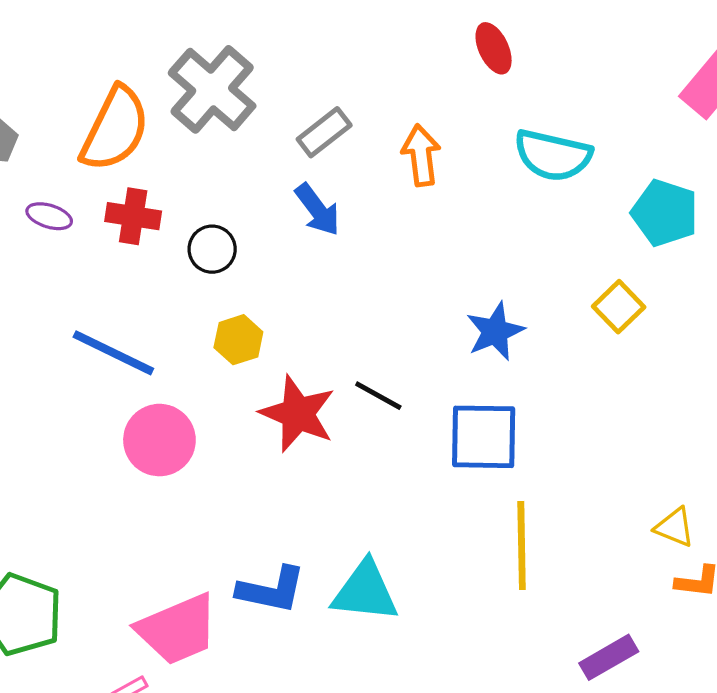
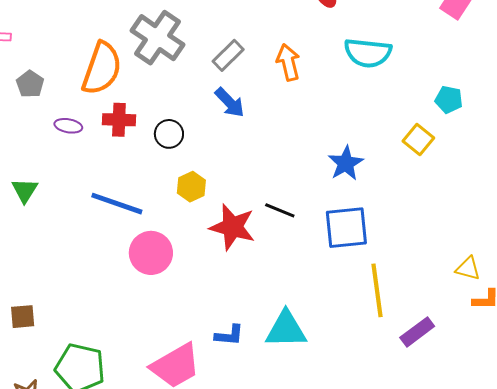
cyan pentagon: (665, 213) -> (449, 100), moved, size x0.7
blue L-shape: (271, 590) -> (229, 335), size x0.7
purple rectangle: (609, 657) -> (417, 332), moved

